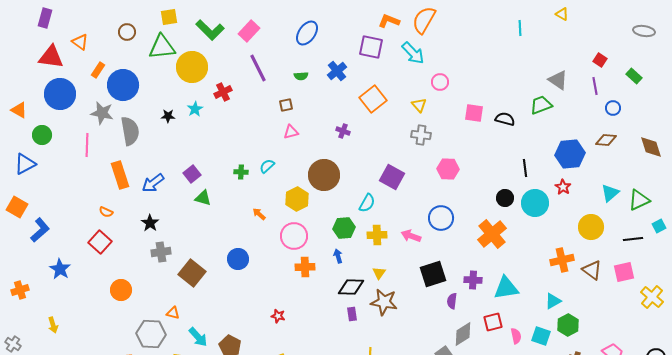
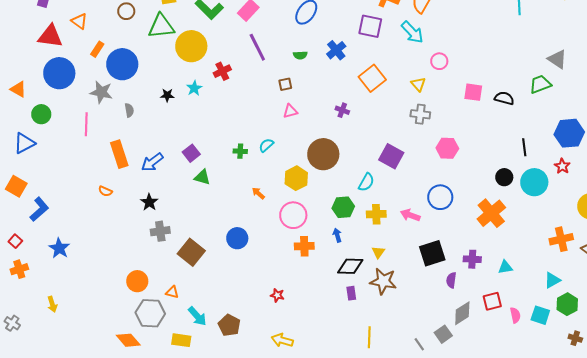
gray semicircle: (130, 131) -> (129, 110), size x0.5
red square: (100, 242) -> (15, 241), moved, size x0.6
cyan triangle: (506, 288) -> (505, 267), size x0.6
orange circle: (121, 290) -> (137, 281), moved

